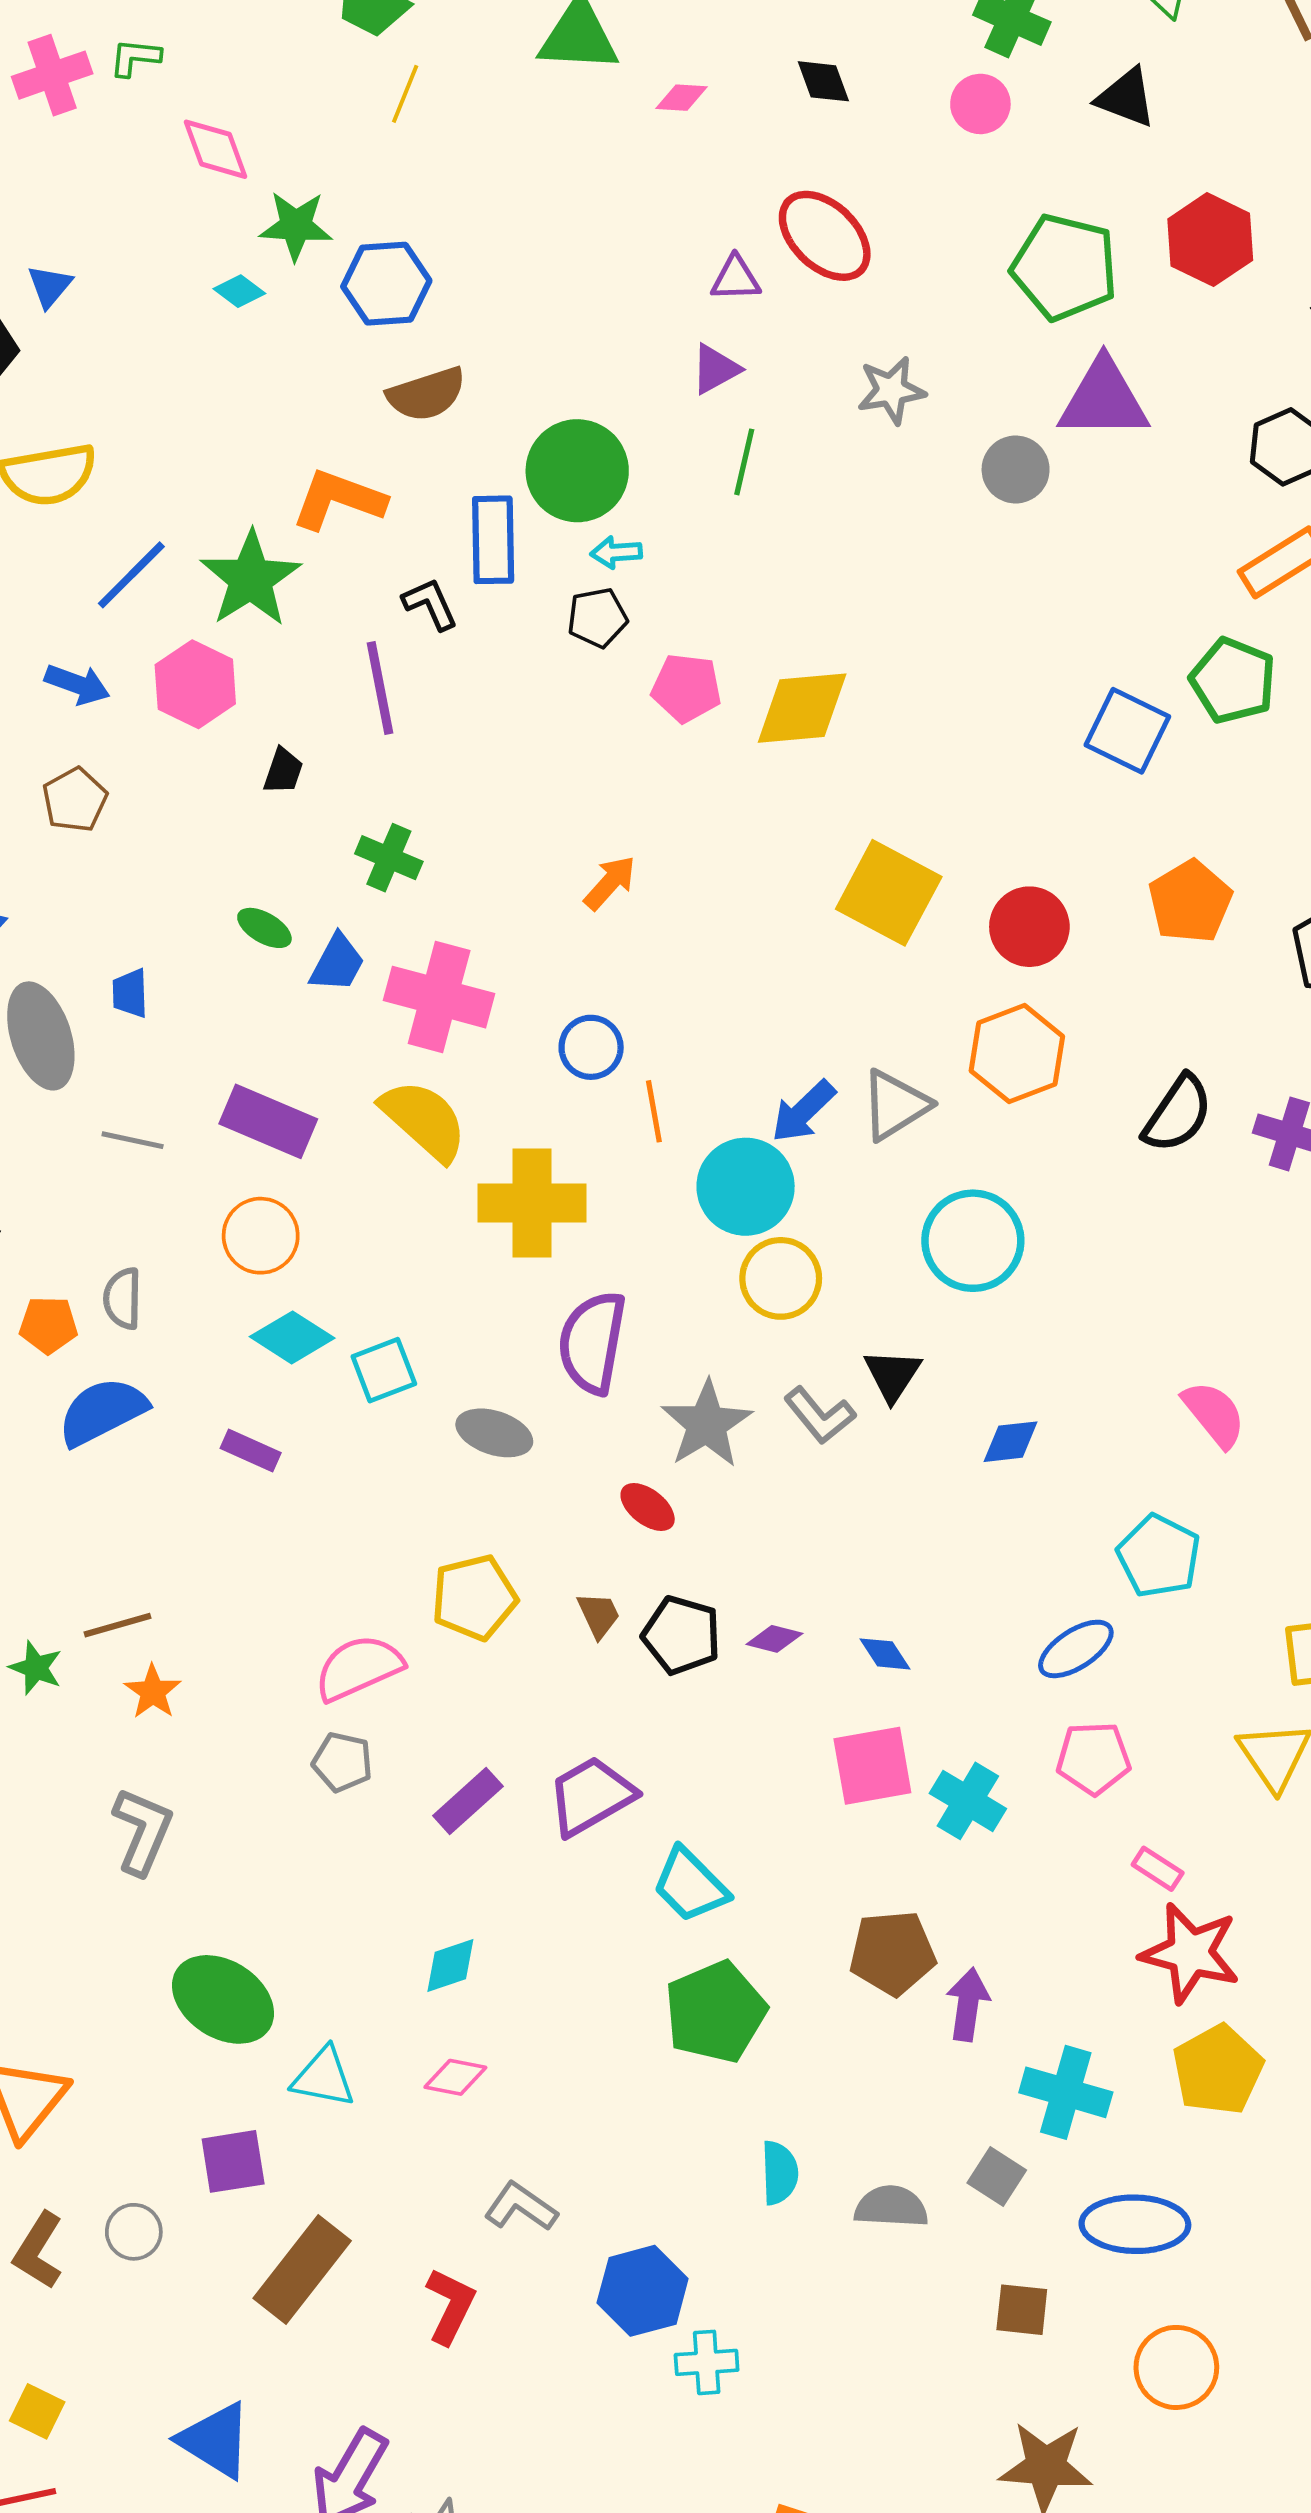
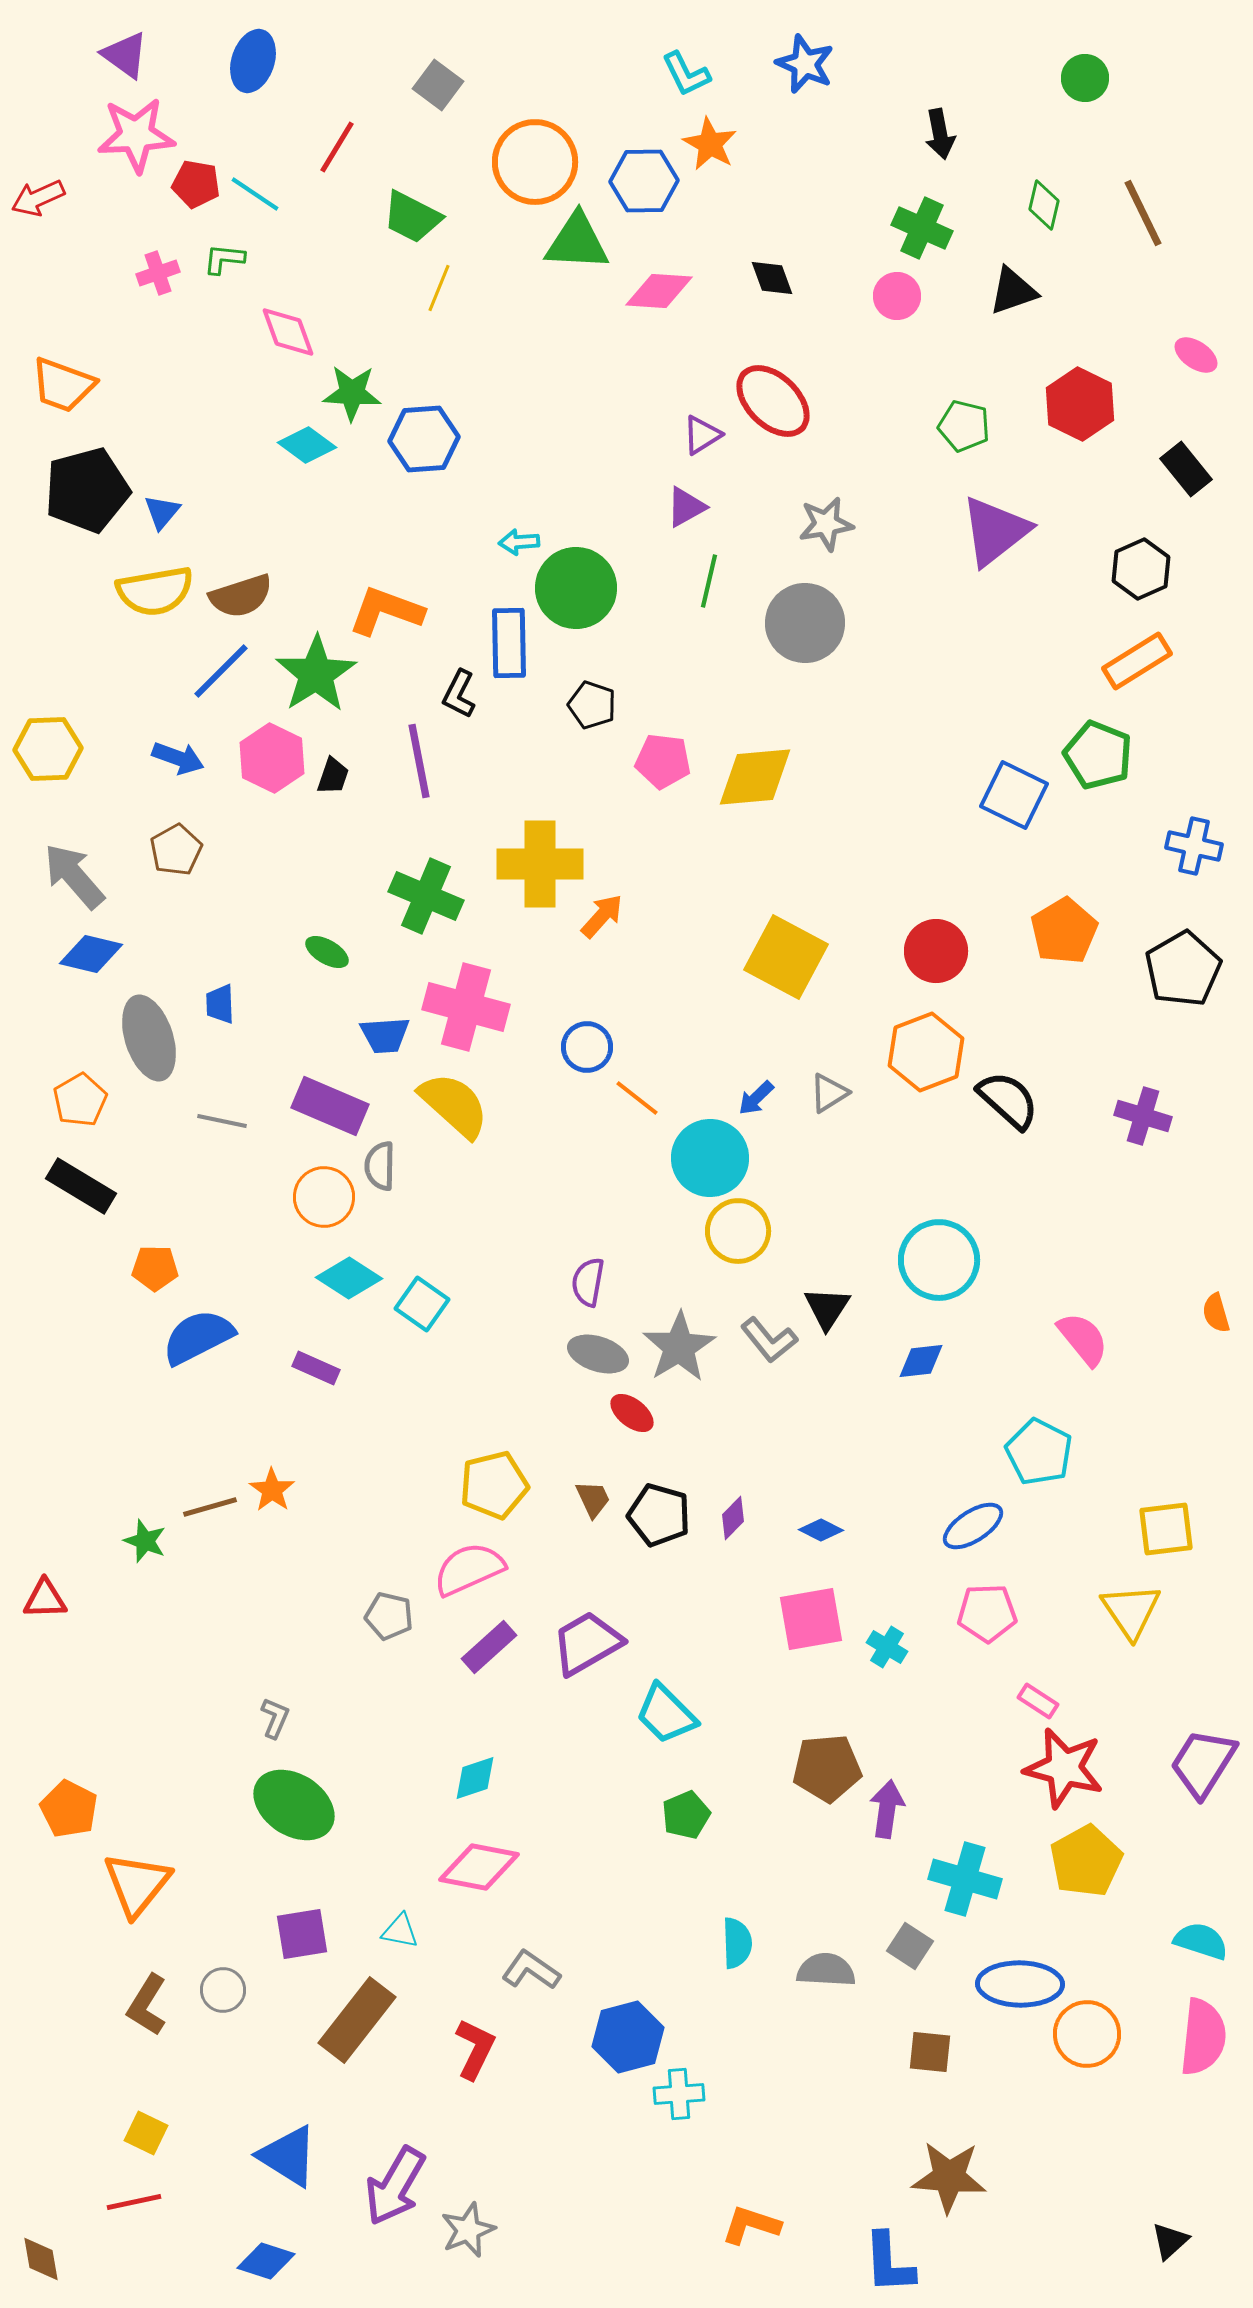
pink cross: (52, 75) -> (158, 273), size x0.7
pink diamond: (681, 98) -> (659, 291), size x1.6
black triangle: (1126, 98) -> (1013, 291), turned -40
green pentagon: (1065, 267) -> (964, 426), size x0.6
purple triangle: (735, 279) -> (702, 435), turned -30
blue triangle: (50, 286) -> (162, 512), moved
cyan diamond: (239, 291) -> (307, 445), size x1.4
brown semicircle: (426, 394) -> (241, 596), moved
purple triangle: (1104, 399) -> (995, 531), turned -38
gray circle: (1016, 469) -> (805, 623), moved, size x1.5
cyan arrow: (616, 552) -> (519, 542), moved
black L-shape: (430, 604) -> (459, 694), turned -129
black pentagon: (597, 618) -> (592, 705), turned 30
black trapezoid: (283, 771) -> (333, 776), moved
green cross: (389, 858) -> (426, 896), size x1.4
yellow square: (889, 893) -> (786, 957), moved
blue trapezoid: (337, 963) -> (385, 1035), moved, turned 58
gray triangle: (895, 1105) -> (829, 1093), size x0.7
orange line: (654, 1111) -> (637, 1098), turned -42
blue arrow: (803, 1111) -> (756, 1098), size x0.7
black semicircle: (1178, 1114) -> (1008, 1100), moved, turned -82
yellow cross: (532, 1203) -> (540, 864), moved
cyan circle: (973, 1241) -> (939, 1260), moved
gray semicircle: (122, 1299) -> (380, 1166), moved
purple semicircle: (592, 1342) -> (588, 1282), size x0.6
cyan square: (384, 1370) -> (422, 1304), turned -34
gray ellipse: (494, 1433) -> (598, 1354), moved
purple diamond: (774, 1639) -> (733, 1518), turned -60
blue diamond: (885, 1654) -> (821, 1530), turned -30
pink semicircle: (359, 1668) -> (469, 1569), moved
orange star: (153, 1692) -> (272, 1490), moved
cyan cross: (968, 1801) -> (887, 1647), size x0.7
gray L-shape: (143, 1831) -> (275, 1718), moved, size x0.6
green pentagon: (715, 2012) -> (686, 1815), size x0.6
cyan triangle: (323, 2077) -> (400, 1931), moved, size x0.7
pink diamond: (455, 2077) -> (479, 1867), size x1.6
orange circle: (1176, 2367) -> (1087, 2034), moved

